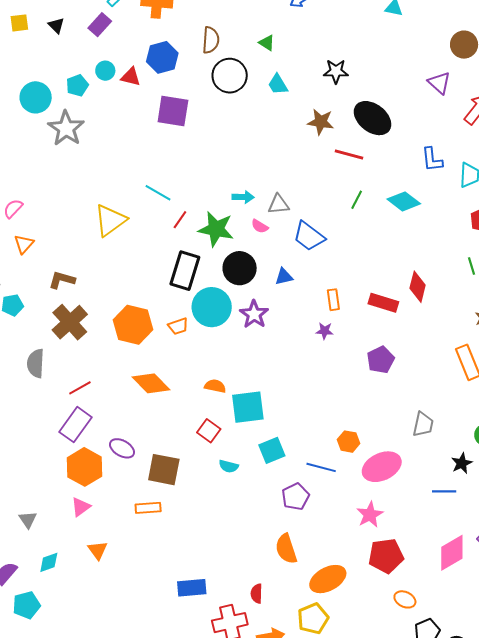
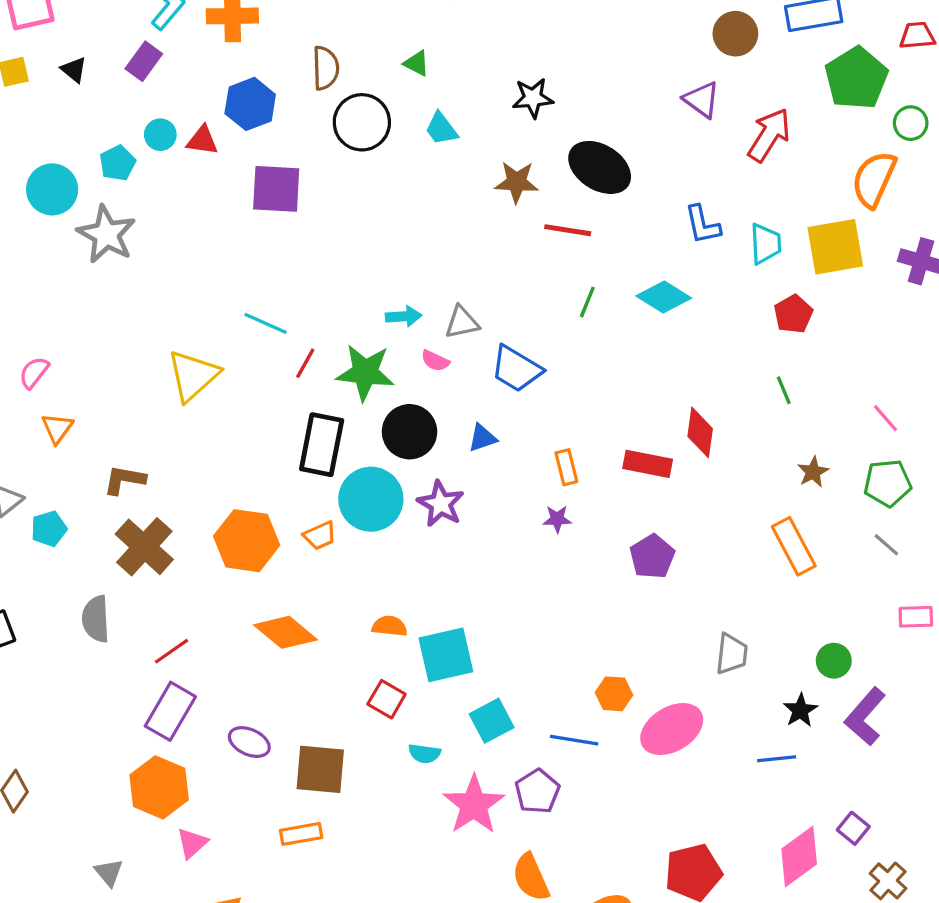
orange hexagon: (85, 467) -> (159, 787), moved
pink star: (370, 515) -> (474, 805), moved, size x1.4

